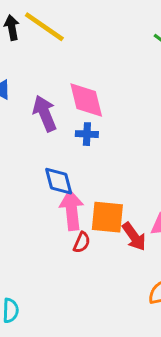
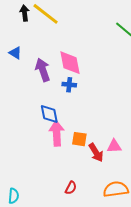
orange square: (107, 217) -> (79, 139), size x0.7
red semicircle: (82, 242) -> (71, 188), moved

